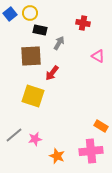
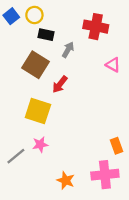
red cross: (83, 23) -> (96, 27), size x1.5
brown square: (31, 56) -> (36, 65), turned 35
orange rectangle: (101, 126) -> (117, 146), turned 40
pink star: (35, 139) -> (40, 145), moved

